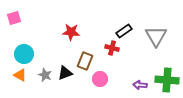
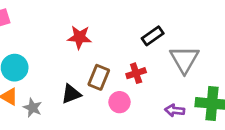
gray triangle: (156, 36) -> (184, 59), moved
red cross: (112, 48) -> (136, 73), moved, turned -32
gray star: (45, 75) -> (33, 108), moved

